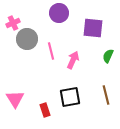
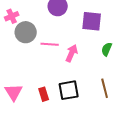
pink line: (51, 51) -> (50, 44), turned -72
red rectangle: (45, 110) -> (44, 94), moved

